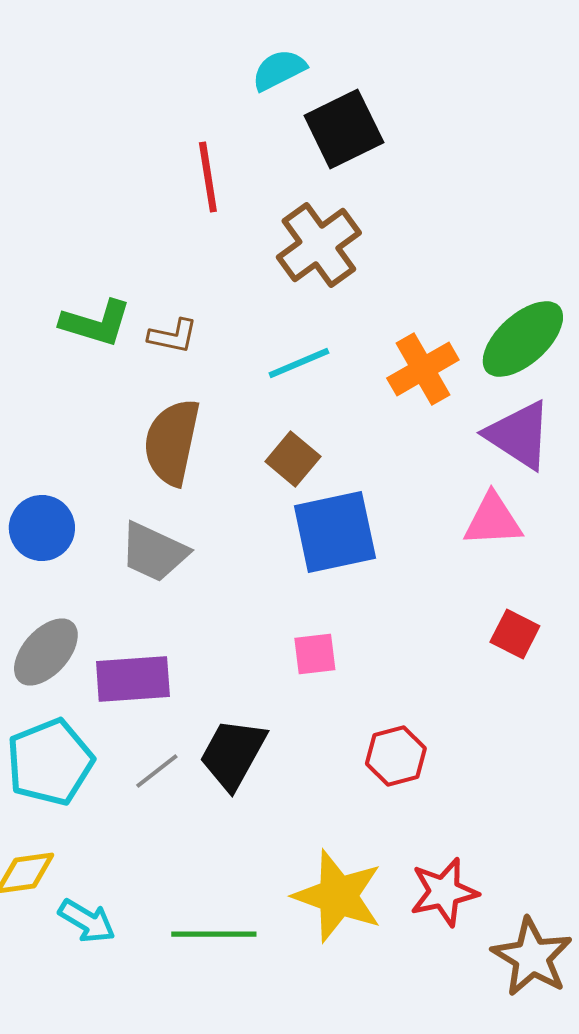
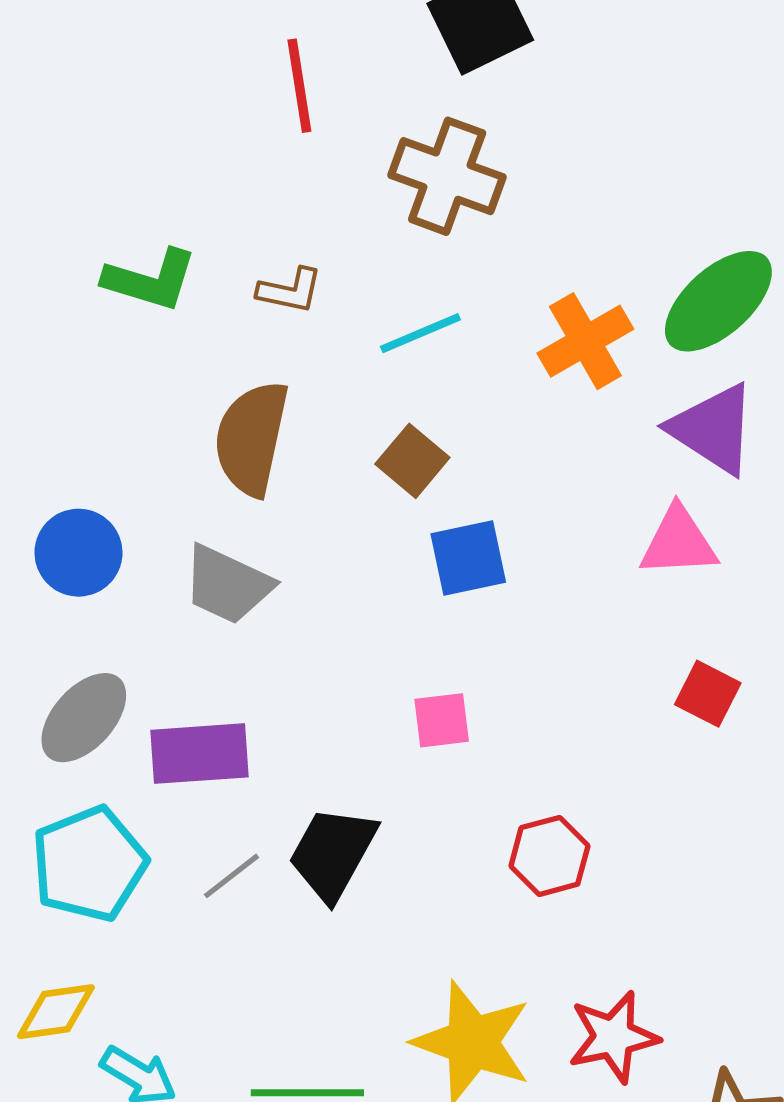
brown cross: (319, 245) -> (447, 176), turned -34
brown L-shape: (173, 336) -> (290, 291), moved
blue square: (335, 532) -> (468, 558), size x0.7

